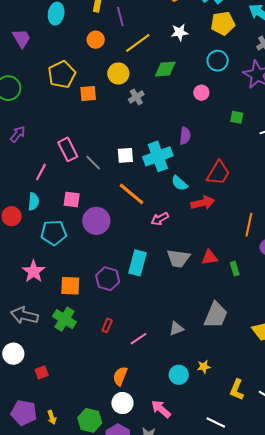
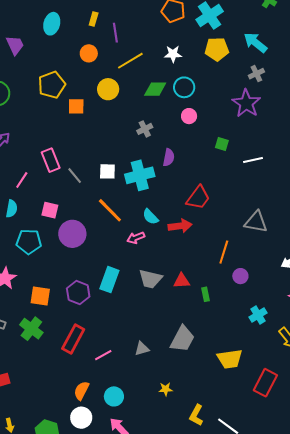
cyan circle: (218, 61) -> (184, 87), moved
gray cross: (136, 97) -> (145, 129), moved
cyan semicircle: (179, 183) -> (150, 217), moved
red rectangle: (107, 325) -> (73, 339), size x2.0
cyan circle: (179, 375) -> (114, 396), moved

